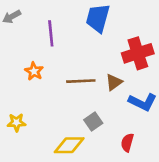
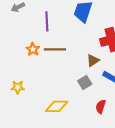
brown line: (81, 81) -> (55, 49), moved
gray square: (93, 122) -> (85, 82), moved

